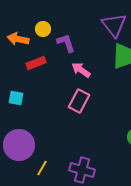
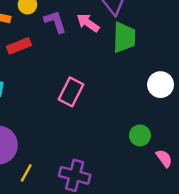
pink arrow: (81, 70) -> (88, 23), moved

